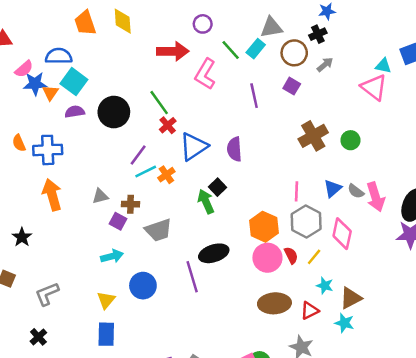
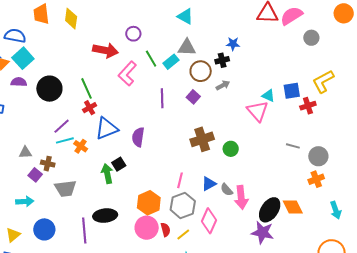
orange cross: (166, 175) -> (81, 146), turned -32

